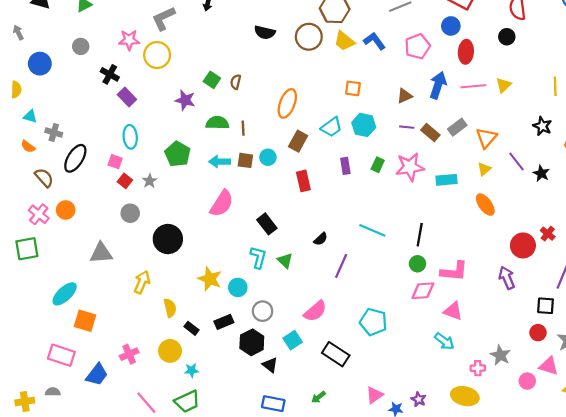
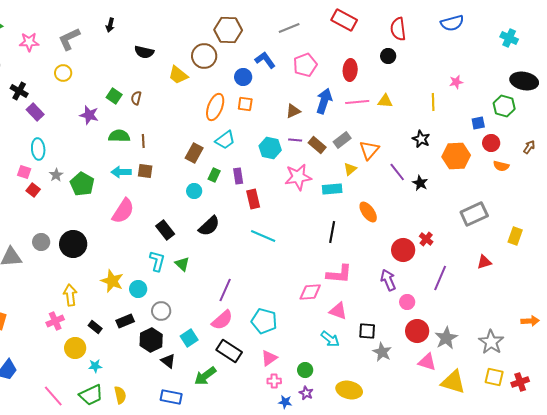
blue circle: (451, 26) -> (243, 77), moved
black semicircle: (265, 32) -> (144, 52), moved
pink star: (129, 40) -> (29, 42), moved
yellow trapezoid: (344, 41) -> (178, 75), moved
yellow circle: (157, 55) -> (63, 73), size x0.7
yellow triangle: (504, 85) -> (385, 101), turned 49
orange ellipse: (287, 103) -> (215, 107), moved
cyan hexagon: (364, 125) -> (270, 148), moved
green pentagon: (178, 154) -> (82, 184), moved
cyan circle: (268, 157) -> (194, 191), moved
green rectangle: (378, 165) -> (214, 175), moved
yellow triangle: (484, 169) -> (350, 169), moved
gray star: (150, 181) -> (56, 175), moved
red rectangle: (303, 181) -> (253, 199), moved
gray circle: (130, 213) -> (41, 242), moved
black line: (420, 235) -> (332, 232), moved
black semicircle: (321, 239) -> (209, 226), moved, size x1.6
green circle: (417, 264) -> (305, 370), moved
purple line: (341, 266) -> (225, 290), moved
yellow arrow: (142, 282) -> (70, 295), moved, turned -30
black square: (546, 306) -> (367, 331), moved
yellow semicircle: (170, 308) -> (120, 395), moved
pink semicircle: (315, 311) -> (222, 320), moved
red circle: (538, 333) -> (417, 331), size x1.5
pink cross: (129, 354) -> (55, 321), moved
pink cross: (478, 368) -> (274, 381), moved
pink circle: (527, 381) -> (407, 302), moved
pink triangle: (374, 395) -> (269, 358), moved
green arrow: (318, 397) -> (205, 376), moved, size x1.6

